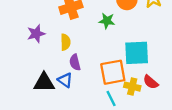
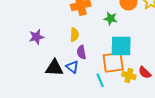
purple star: (36, 34) -> (36, 37), moved
cyan square: (137, 53) -> (121, 46), moved
cyan line: (111, 98) -> (100, 80), moved

